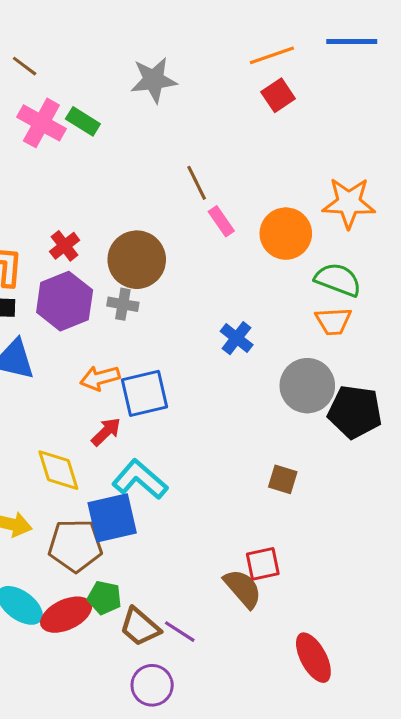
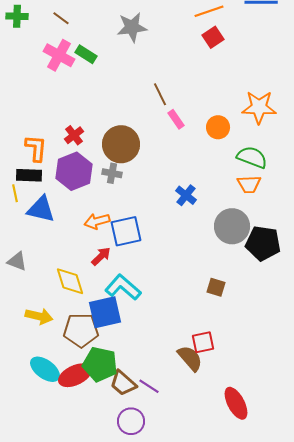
brown line: (25, 66) -> (61, 18), moved
orange circle: (286, 234) -> (218, 127), size x0.7
green pentagon: (104, 598) -> (100, 364), size x1.6

